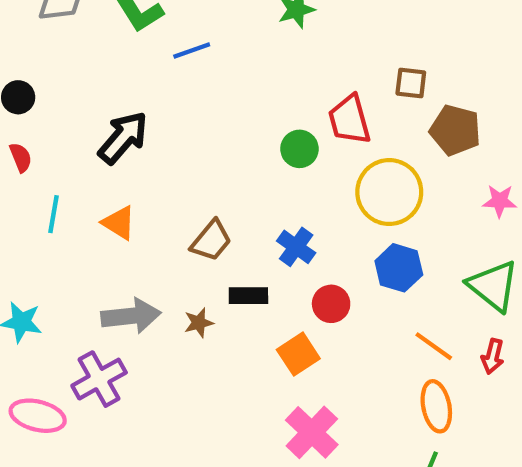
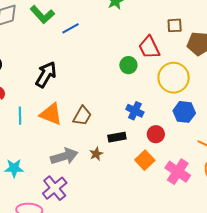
orange triangle: (119, 223) -> (51, 114), size x1.4
brown trapezoid: (211, 241) -> (82, 116), moved
pink cross: (312, 432) -> (178, 172), moved

